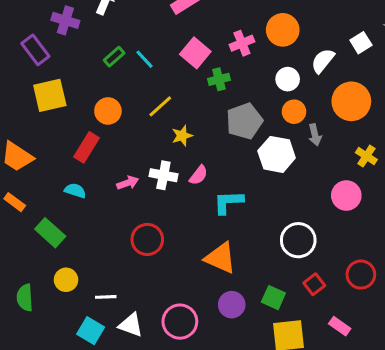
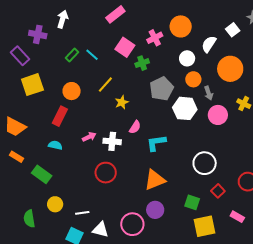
white cross: (163, 175) -> (112, 141), moved
pink circle: (346, 195) -> (218, 115), moved
orange triangle: (220, 258) -> (155, 180), turned -40
purple circle: (232, 305) -> (155, 210), moved

